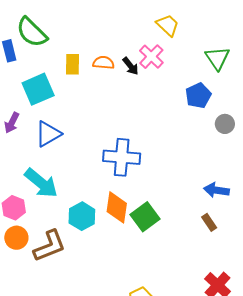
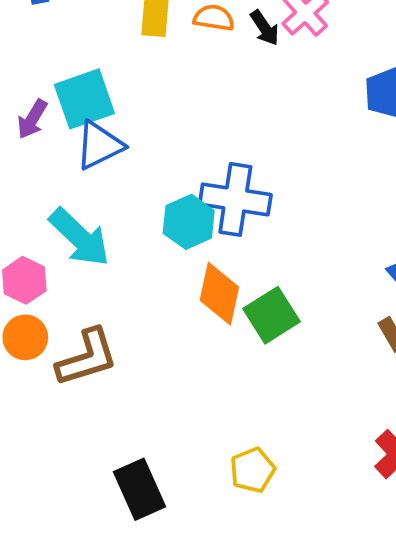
cyan square: (38, 89) -> (84, 99), moved
cyan hexagon: (82, 216) -> (189, 222), moved

